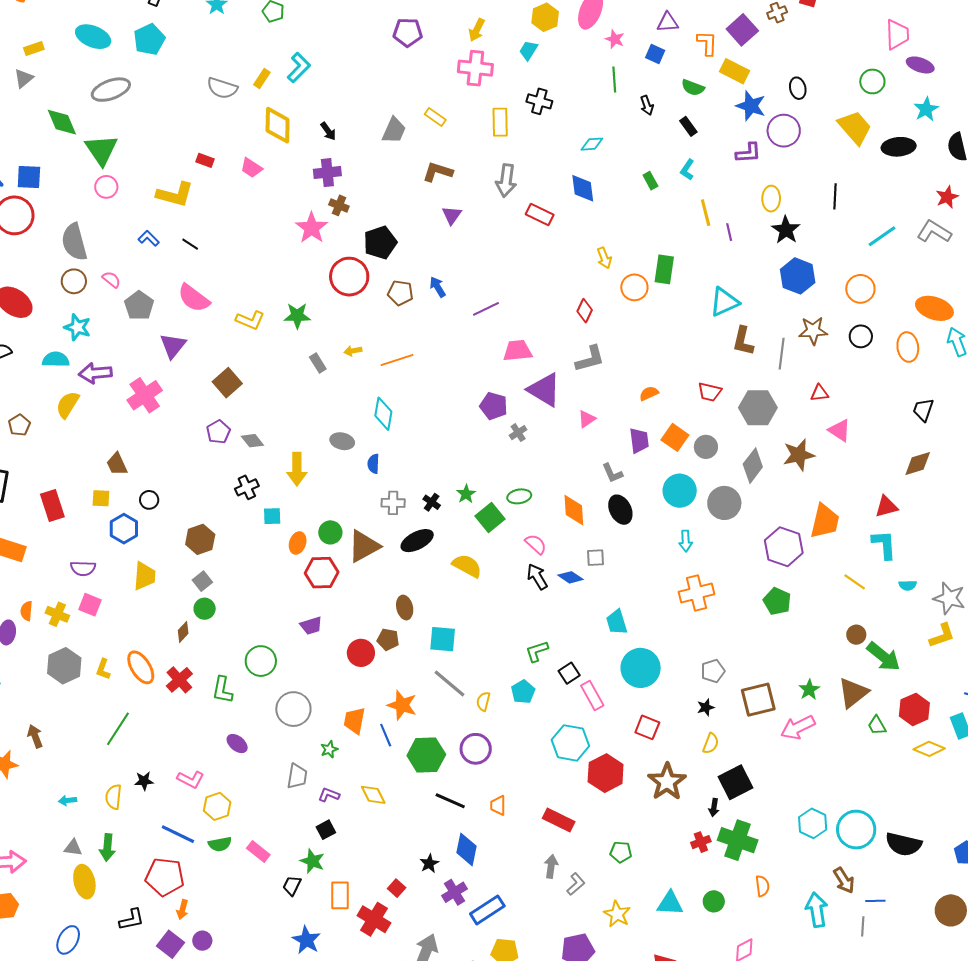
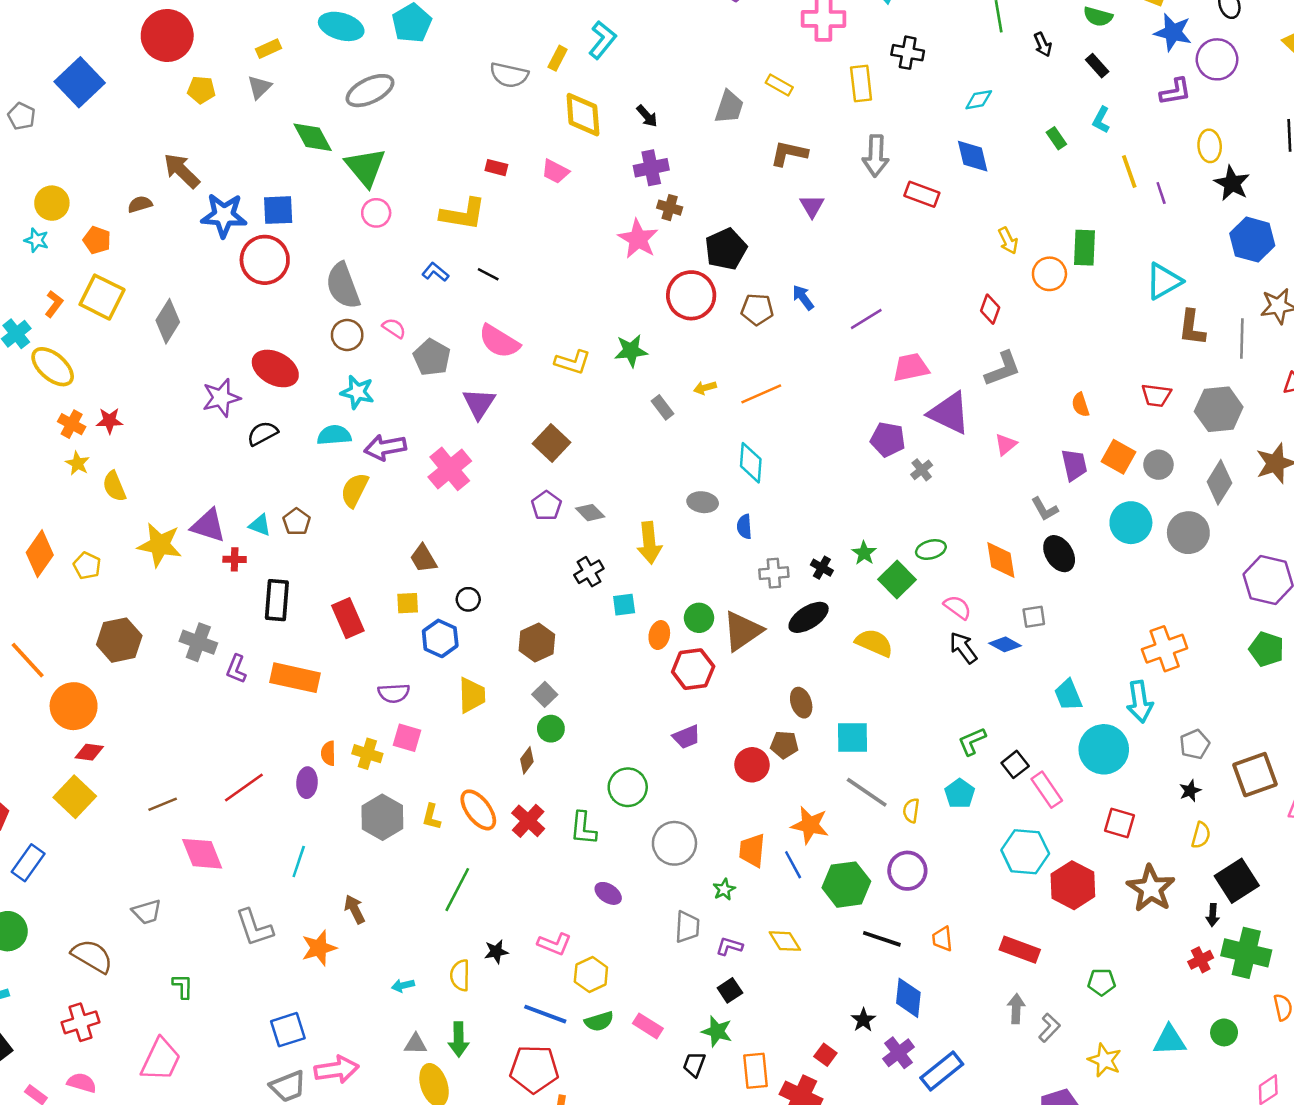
orange semicircle: (649, 393) -> (1080, 405), turned -78
cyan arrow: (686, 541) -> (1140, 702), moved, size x1.5

